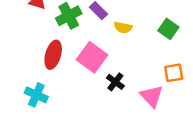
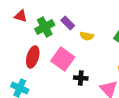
black cross: (115, 82) -> (81, 78), turned -32

